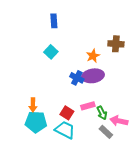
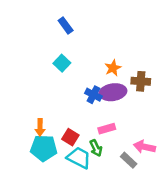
blue rectangle: (54, 21) -> (66, 25), turned -32
brown cross: (116, 44) -> (141, 81), moved
red square: (67, 113) -> (70, 137), moved
green arrow: (102, 113) -> (96, 148), moved

